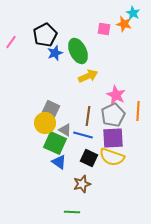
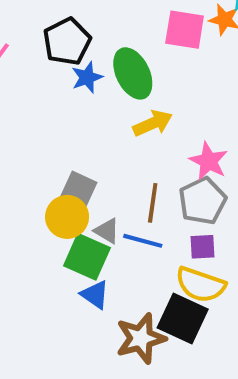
pink square: (104, 29) -> (185, 30), size x1.5
purple square: (113, 138) -> (203, 247), size x0.6
black square: (89, 158) -> (183, 319), moved, size x1.4
brown star: (82, 184) -> (141, 338), size x1.4

